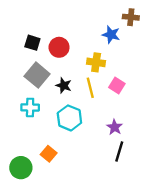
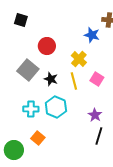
black square: (32, 43) -> (21, 20), moved
yellow cross: (96, 62) -> (79, 59), turned 35
cyan cross: (30, 107) -> (31, 109), moved

